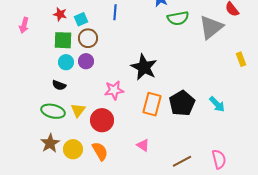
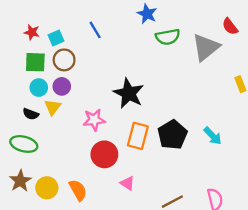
blue line: (115, 12) -> (95, 30), turned -35
yellow triangle: (78, 110) -> (53, 107), moved
red circle: (102, 120) -> (104, 154), moved

